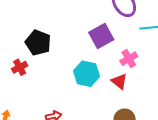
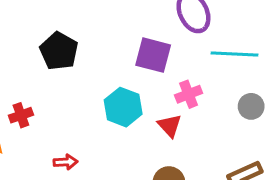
purple square: (101, 36) -> (153, 55), turned 35
red cross: (20, 67) -> (21, 115), moved

